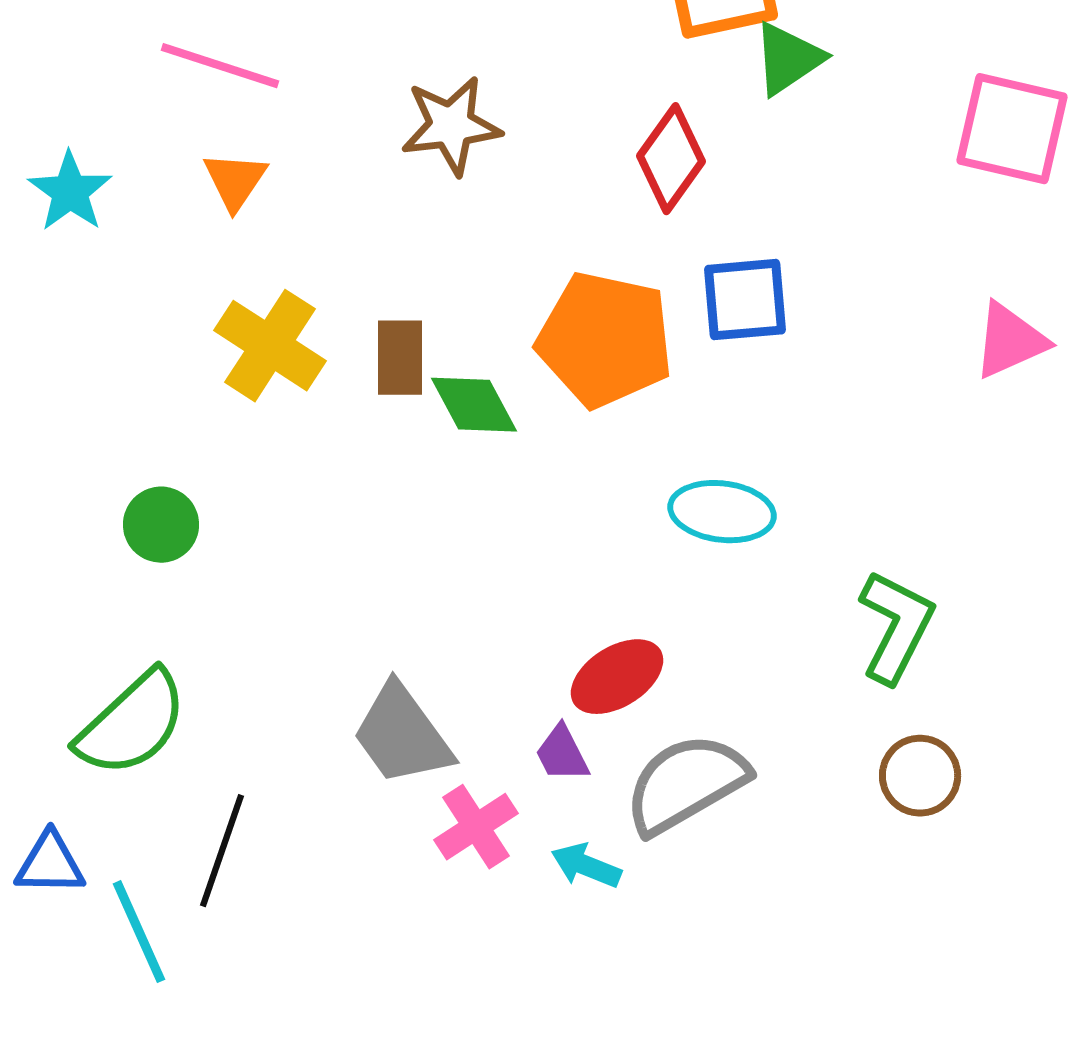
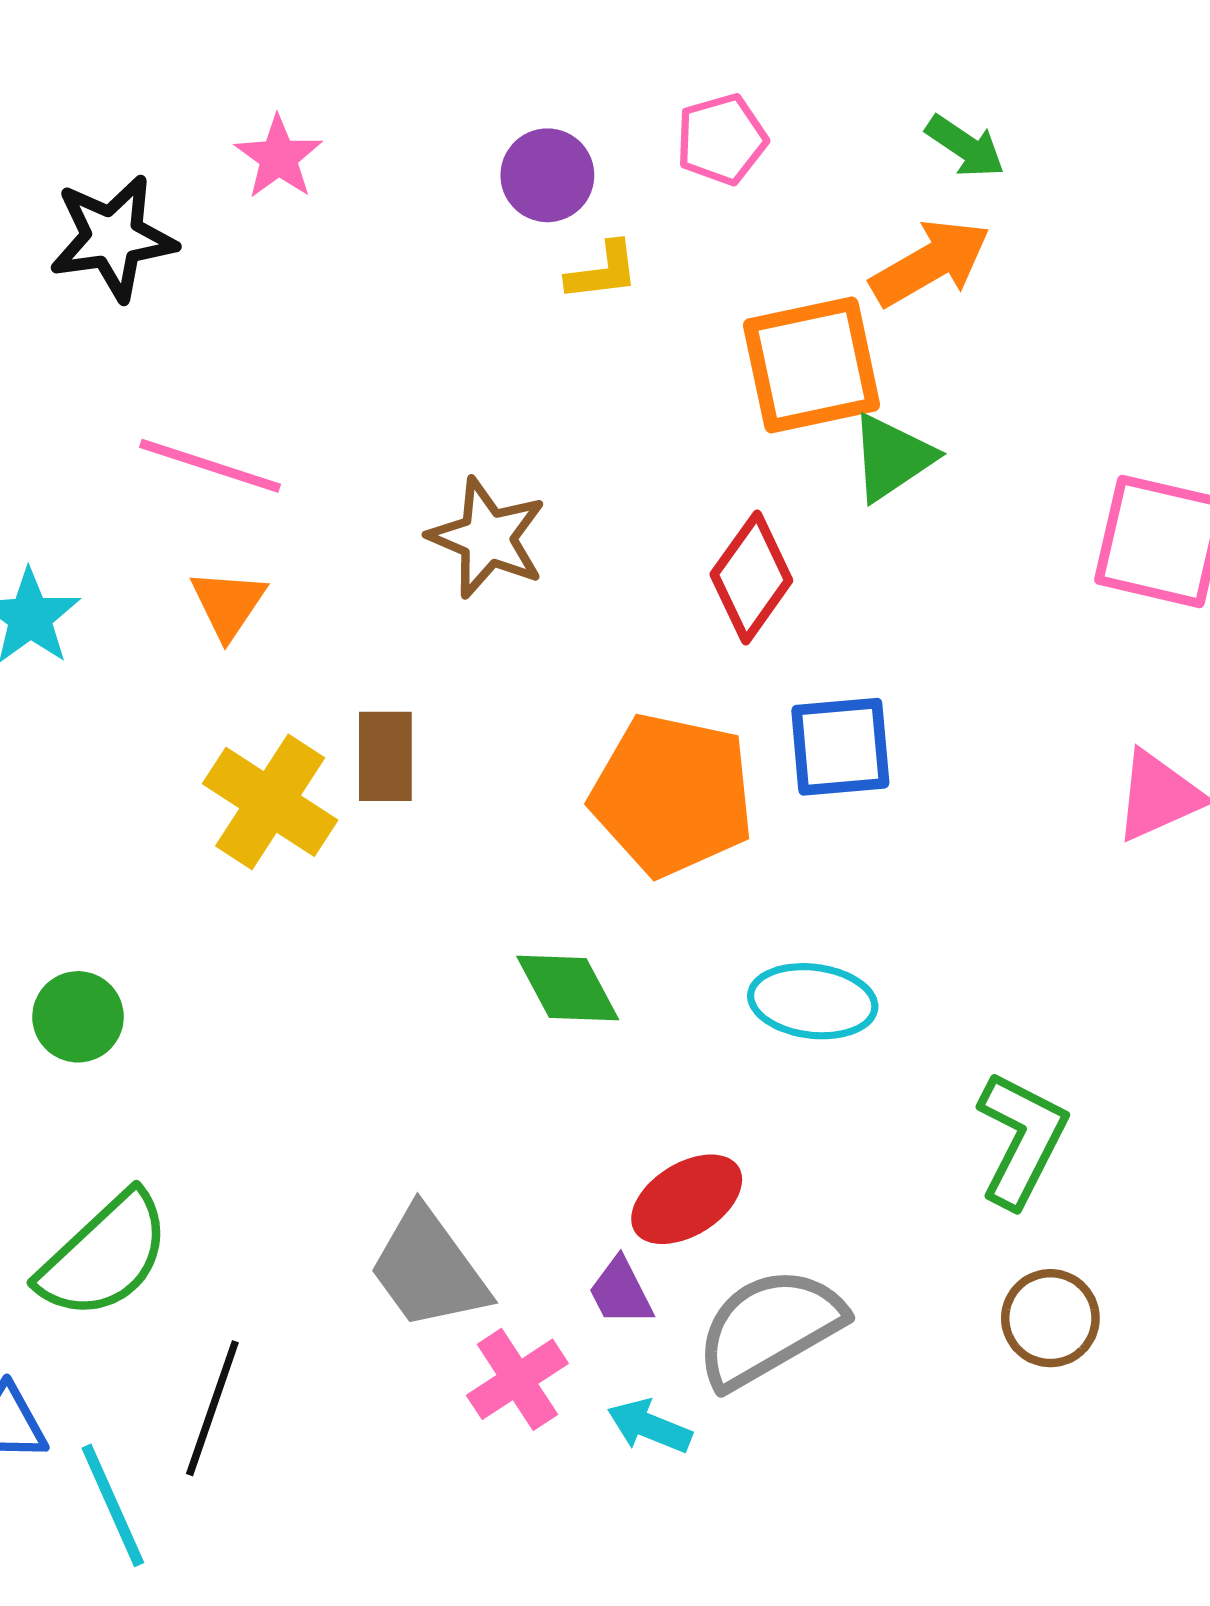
brown star: (451, 126) -> (487, 538), turned 30
brown rectangle: (400, 358) -> (385, 756), moved
green diamond: (474, 405) -> (568, 988), moved
green circle: (161, 525) -> (78, 1017), moved

